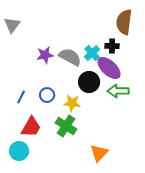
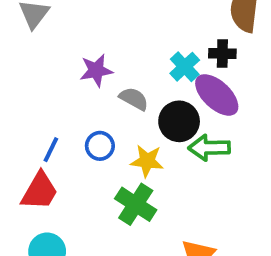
gray semicircle: (70, 57) -> (134, 99), moved, size x0.7
green arrow: (118, 91) -> (209, 148), moved
red trapezoid: (31, 127) -> (40, 191), moved

